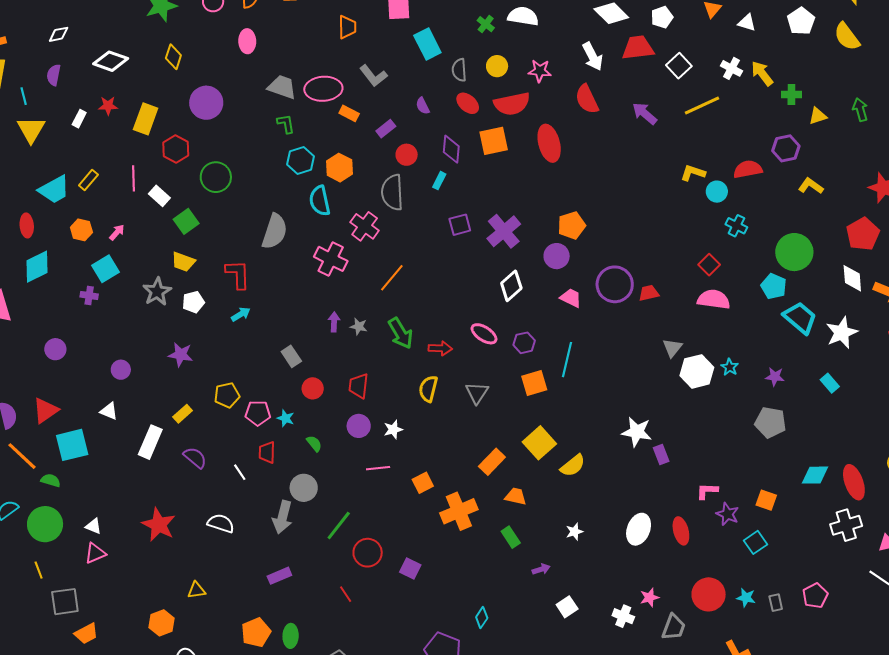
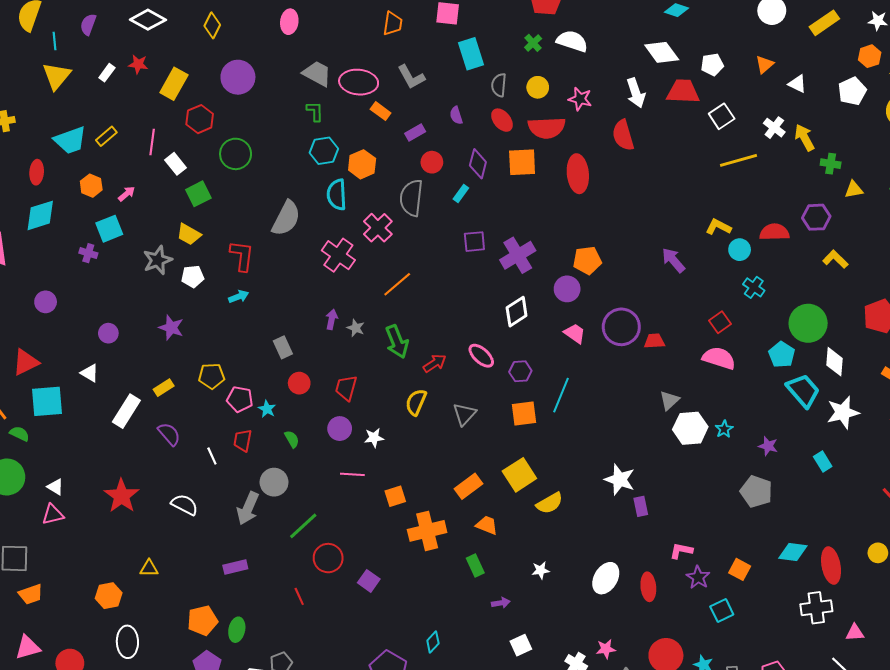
purple arrow: (645, 113) -> (673, 260), moved
white diamond: (852, 278) -> (835, 362), moved
red arrow: (440, 348) -> (435, 363), turned -45

